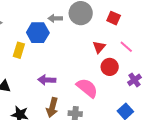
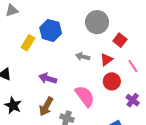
gray arrow: (55, 18) -> (83, 57), moved
red square: (114, 18) -> (120, 40), moved
purple cross: (134, 80) -> (133, 100), turned -32

